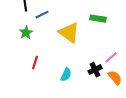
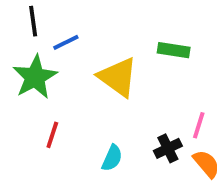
green star: (26, 33) -> (35, 77), size x1.6
pink line: (111, 58) -> (199, 125), turned -32

